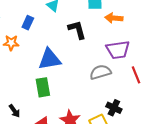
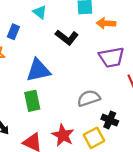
black L-shape: (77, 30) -> (67, 37), turned 145
gray semicircle: (100, 72) -> (89, 98), moved

